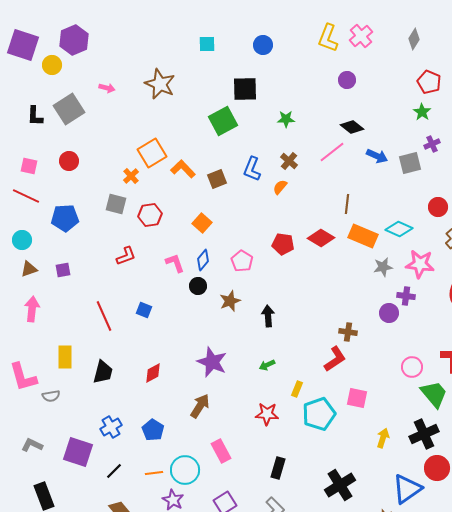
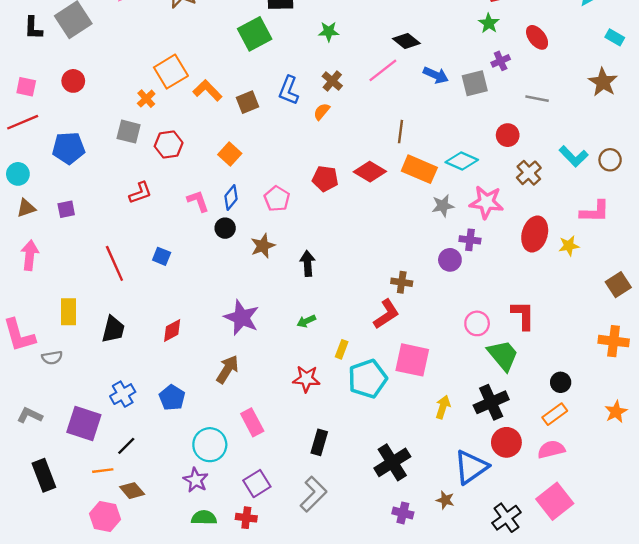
red line: (26, 196) -> (23, 122), turned -48
pink square: (357, 398) -> (412, 360), size x1.4
orange line: (154, 473) -> (103, 471), moved

